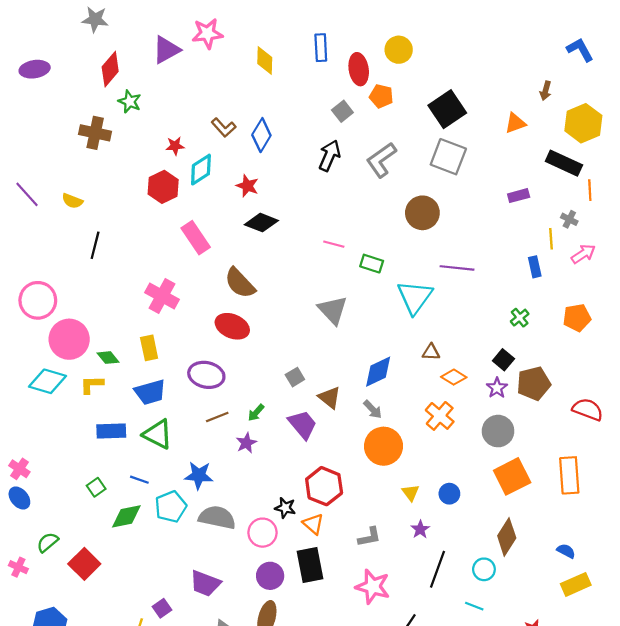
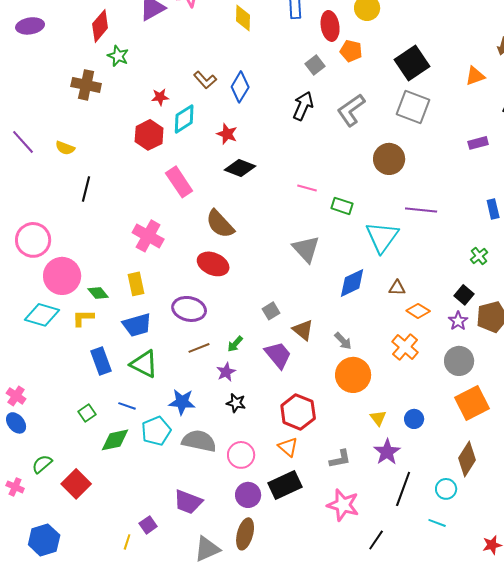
blue diamond: (378, 372) -> (352, 283), moved
blue rectangle: (111, 431) -> (101, 361), turned 72
black star: (285, 508) -> (236, 403), moved
purple star: (420, 529) -> (387, 452), size x1.5
black rectangle: (310, 565) -> (285, 485), turned 76

